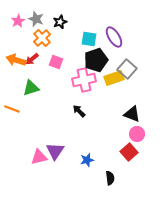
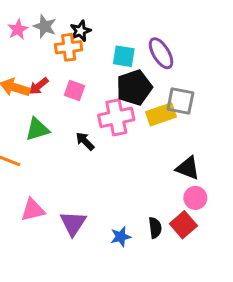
orange cross: (42, 38) -> (69, 47), moved, turned 36
gray square: (127, 69) -> (180, 101), turned -30
black arrow: (79, 111) -> (85, 141), moved
pink triangle: (39, 157) -> (33, 210), moved
black semicircle: (110, 178) -> (155, 228), moved

